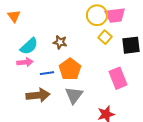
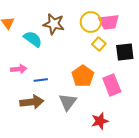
brown star: (60, 42) -> (54, 24), moved, size x1.5
cyan semicircle: (29, 46) -> (33, 39), moved, turned -102
orange pentagon: (70, 69) -> (83, 76), moved

